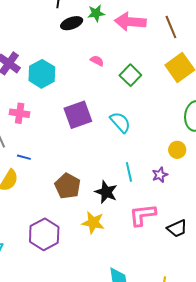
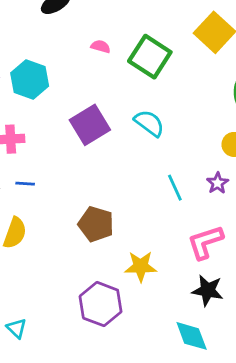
green square: (130, 75) -> (150, 57), size x1.4
blue line: (24, 157) -> (25, 184), moved
black star: (106, 192) -> (208, 290), moved
purple hexagon: (44, 234) -> (101, 304), moved

